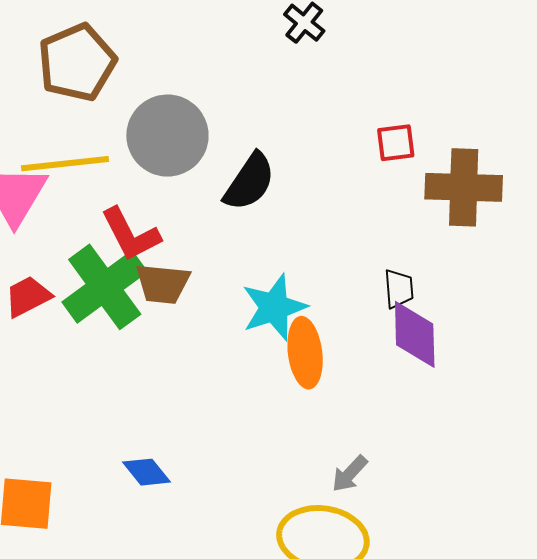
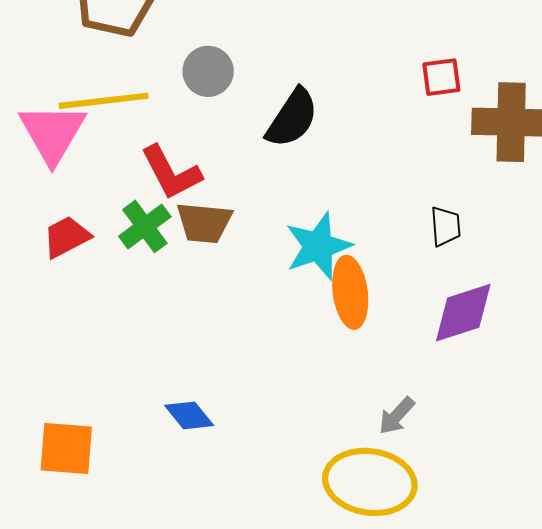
gray circle: (167, 136) -> (208, 71), size x0.6
green cross: (105, 287) -> (145, 226), size x0.6
purple diamond: (415, 334) -> (463, 313), moved, turned 74

